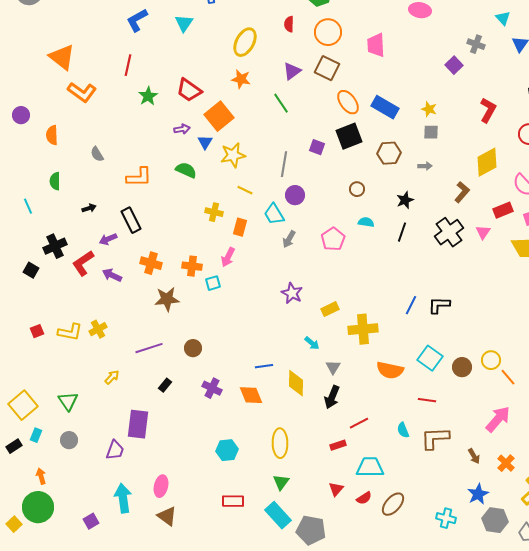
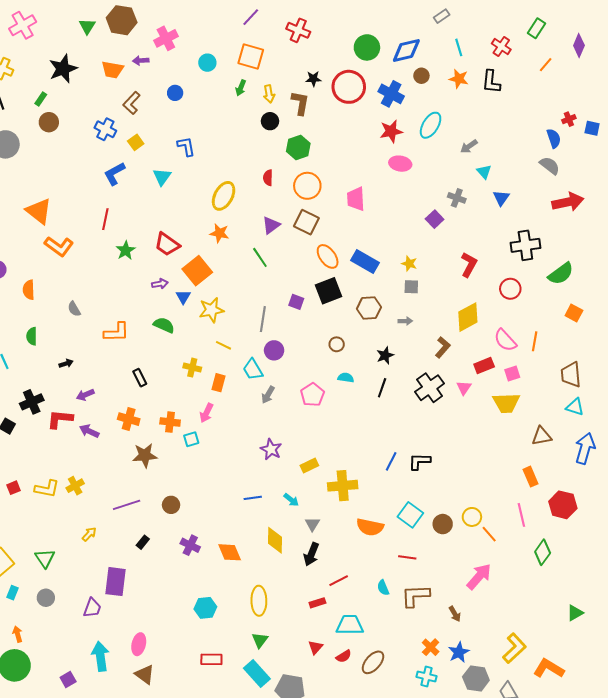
black rectangle: (131, 220) -> (140, 378), moved, size x0.7
red L-shape: (83, 263) -> (60, 419), turned 40
blue line: (264, 366) -> (253, 498), moved
orange cross: (506, 463) -> (431, 647), moved

